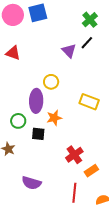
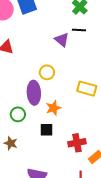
black line: (87, 43) -> (79, 30), turned 56
black square: (38, 134) -> (47, 130), moved
red cross: (74, 155) -> (77, 143), turned 30

